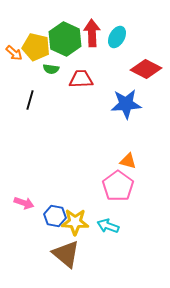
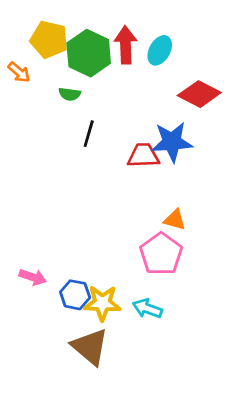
yellow pentagon: (36, 47) -> (49, 39), moved
red trapezoid: (81, 79) -> (143, 156), moved
black line: (30, 100) -> (89, 134), moved

